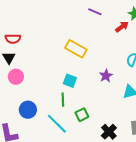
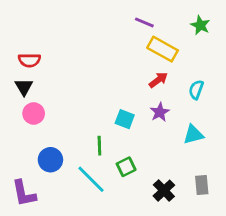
red arrow: (122, 27) -> (158, 80), moved
yellow rectangle: (76, 49) -> (163, 49), moved
cyan square: (70, 81) -> (125, 119), moved

